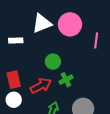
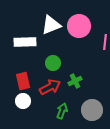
white rectangle: (16, 40) -> (25, 42), size x1.5
green circle: (53, 62) -> (53, 63), moved

